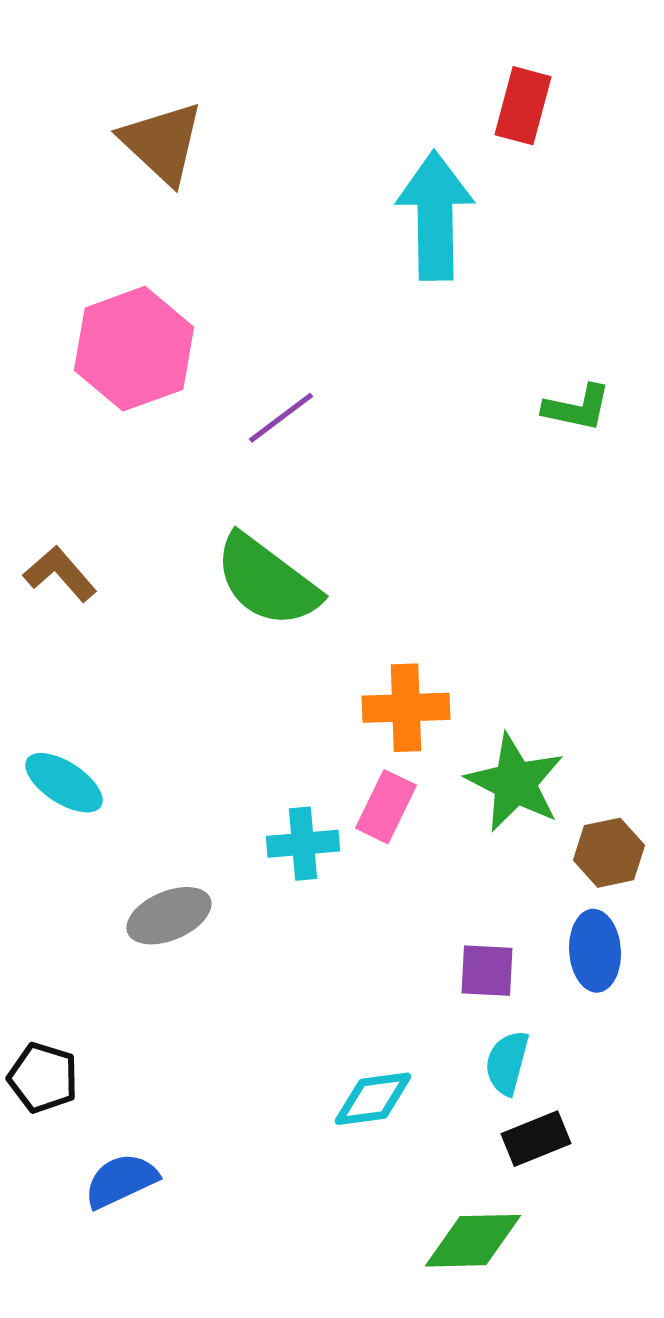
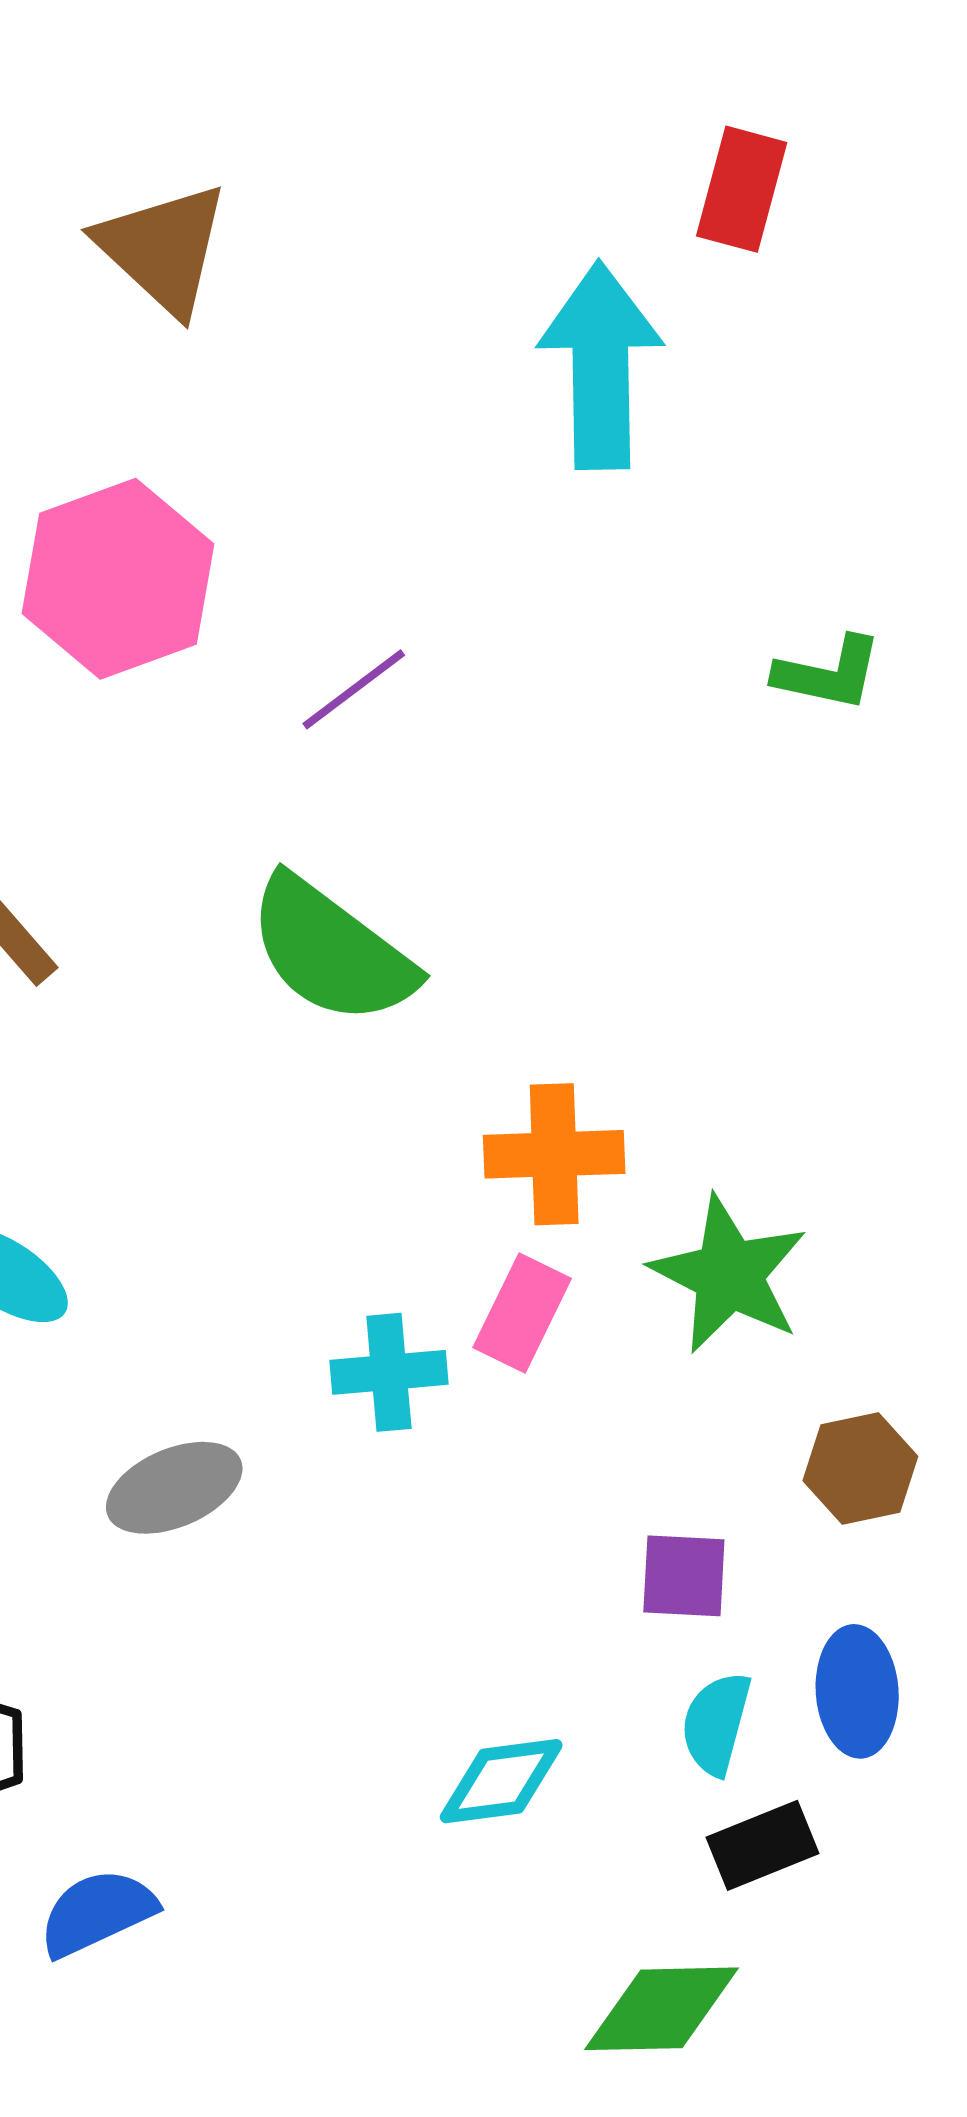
brown hexagon: (609, 853) -> (860, 1469), moved
blue ellipse: (595, 951) -> (857, 1691), moved

